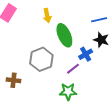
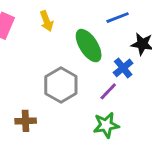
yellow arrow: (47, 16) -> (47, 21), moved
blue line: (99, 20) -> (118, 18), moved

